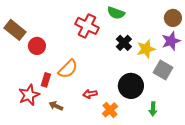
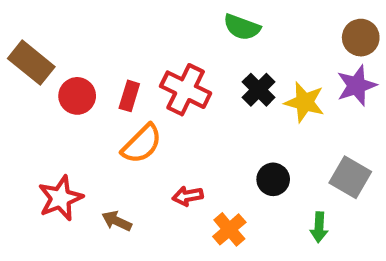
red cross: (87, 26) -> (186, 90), moved
yellow star: (146, 49) -> (304, 102), turned 30
gray square: (163, 70) -> (350, 177), moved
red rectangle: (46, 80) -> (129, 96), moved
black circle: (131, 86) -> (273, 179), size x0.6

